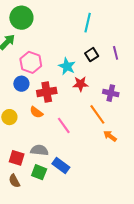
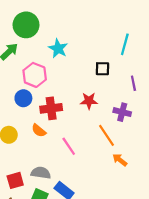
cyan line: (88, 23) -> (125, 44), moved
purple line: (116, 53) -> (133, 83), moved
black square: (92, 55) -> (102, 69), turned 32
cyan star: (67, 66) -> (58, 48), moved
red square: (17, 158) -> (15, 180), turned -35

